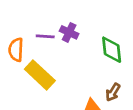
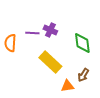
yellow rectangle: (40, 75) -> (50, 62), moved

